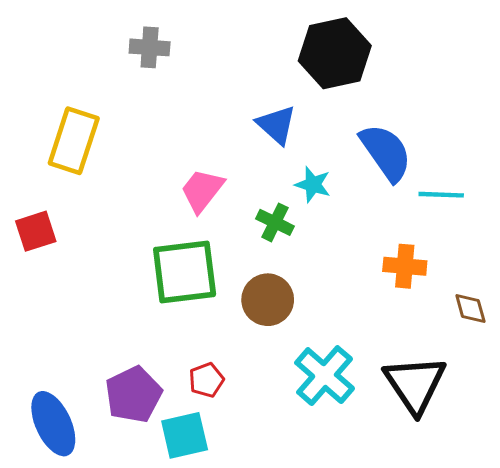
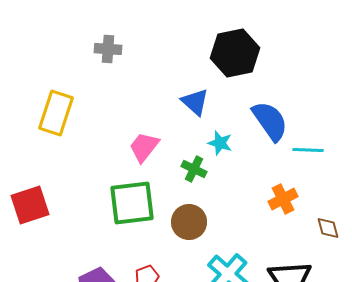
red square: (36, 231) -> (30, 205), moved, size x1.4
orange cross: (405, 266) -> (283, 199), turned -32

